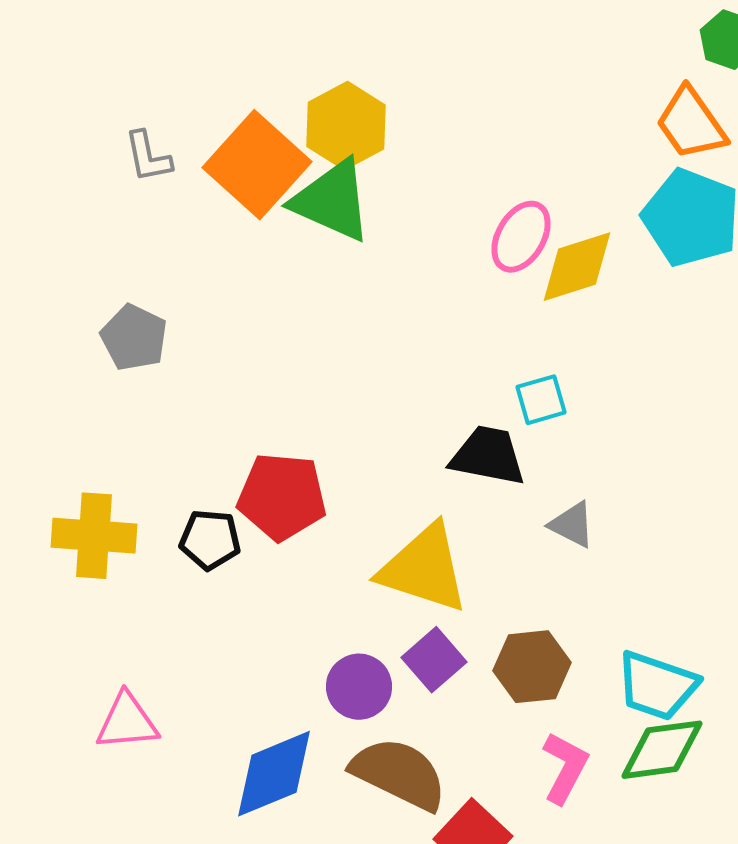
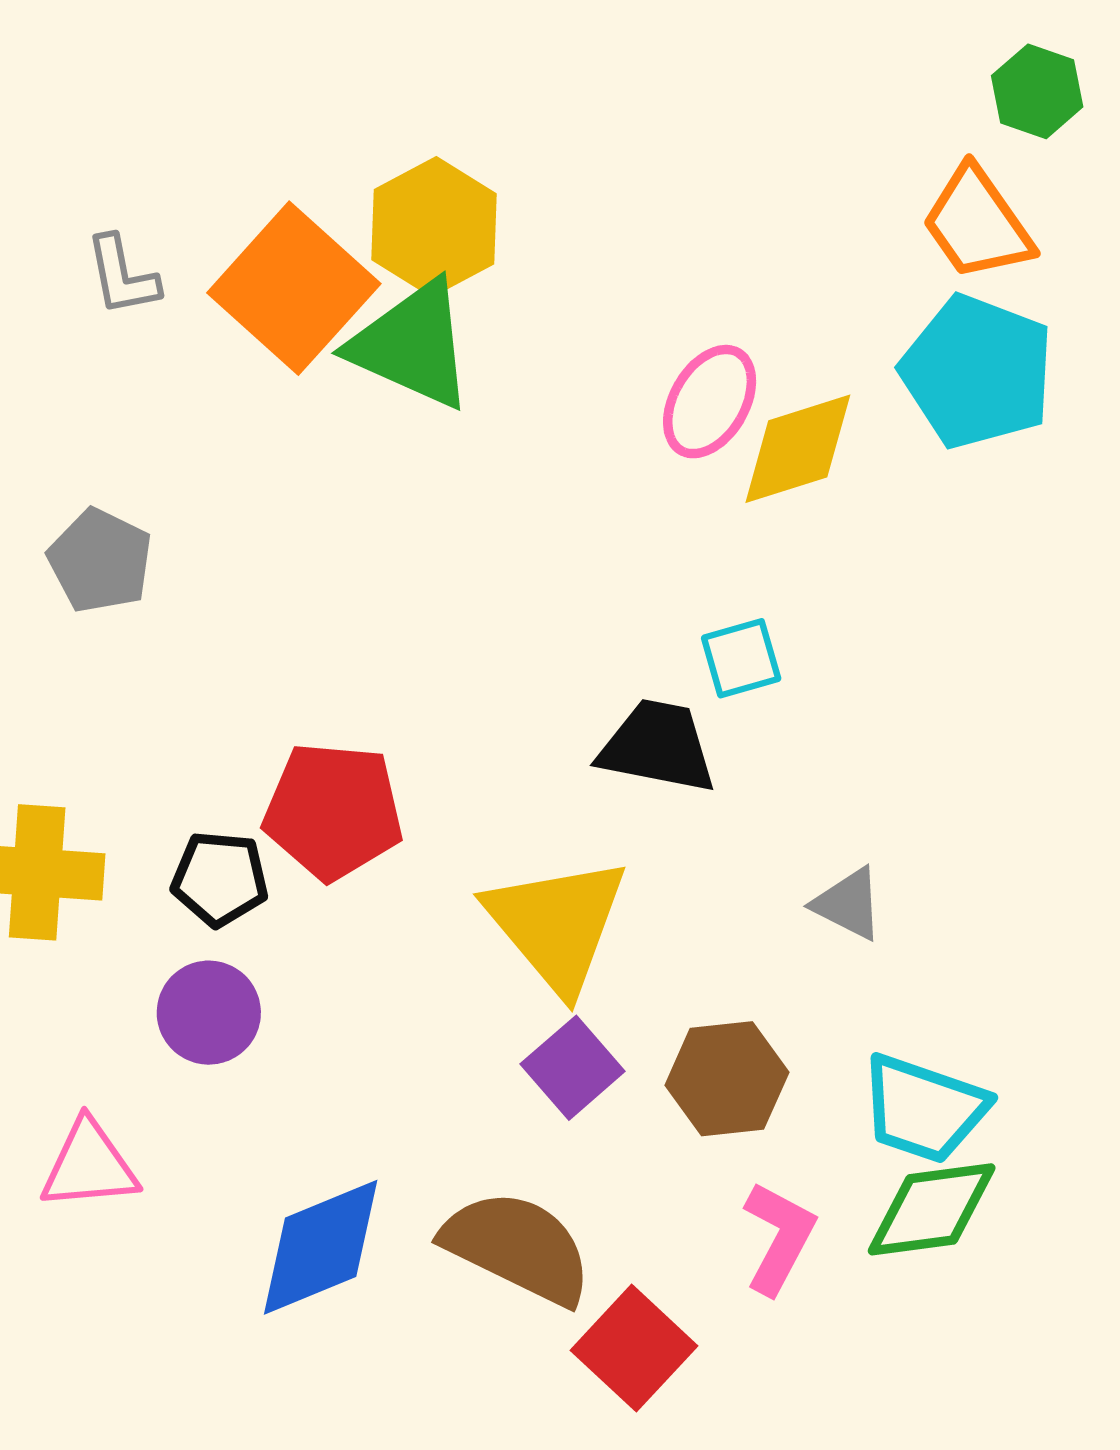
gray triangle: (572, 525) -> (848, 904), moved
yellow triangle: (424, 569) -> (557, 924), turned 32
purple circle: (359, 687) -> (209, 1013), moved

